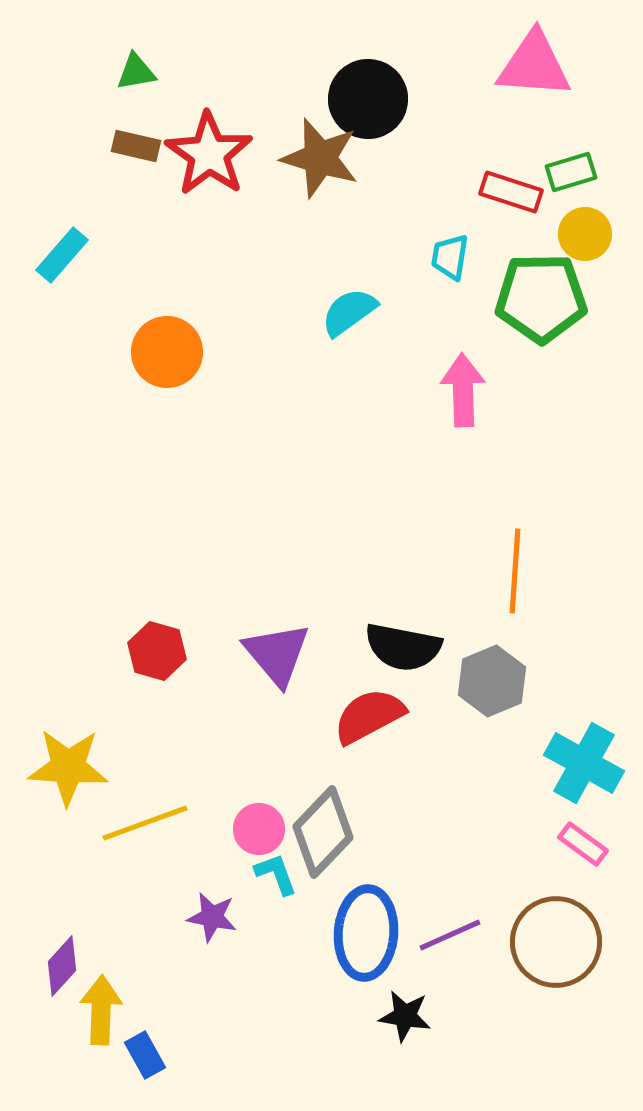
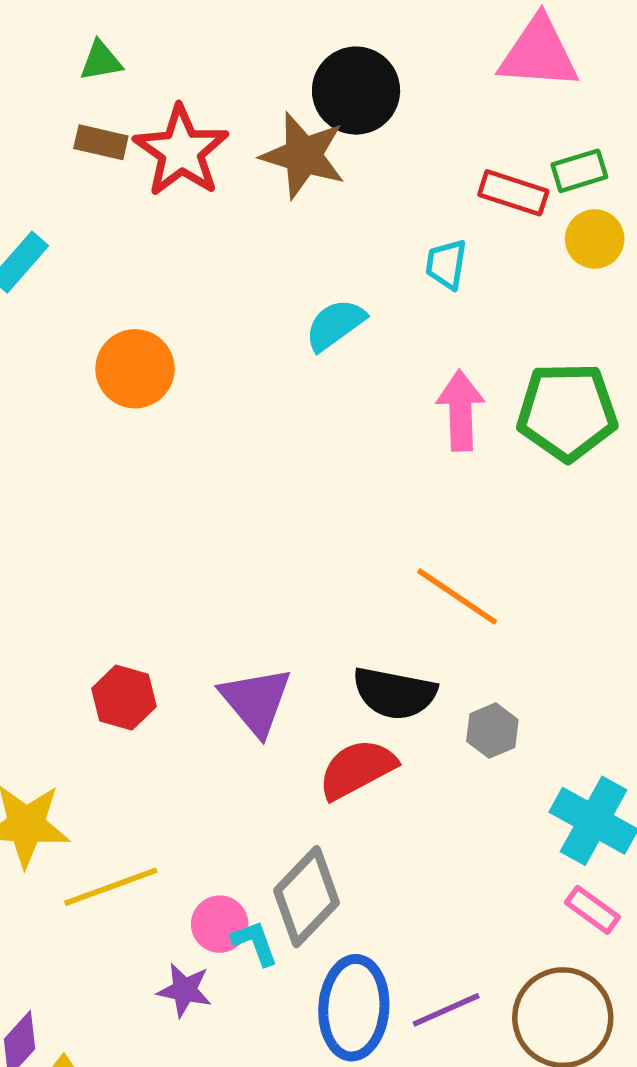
green pentagon: (541, 298) -> (567, 412), moved
orange line: (515, 571) -> (457, 596), moved, turned -60
gray hexagon: (492, 681) -> (492, 731), size x0.7
pink circle: (259, 829) -> (220, 924), moved

